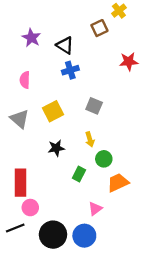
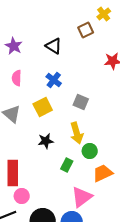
purple star: (31, 38) -> (14, 46), moved
blue cross: (70, 70) -> (54, 80), moved, turned -35
yellow arrow: (90, 139) -> (77, 133), size x1.5
pink triangle: (95, 209) -> (82, 197), size x1.6

